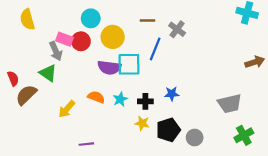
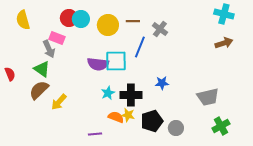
yellow circle: (113, 37) -> (108, 25), moved
red circle: (81, 41) -> (69, 18), moved
brown arrow: (255, 62) -> (224, 43), moved
blue star: (172, 94) -> (162, 83), moved
brown semicircle: (26, 95) -> (39, 90), moved
orange semicircle: (96, 97) -> (116, 117), moved
black cross: (145, 101) -> (131, 95), size x1.5
purple line: (86, 144) -> (95, 134), moved

